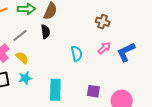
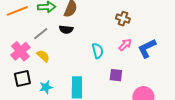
black semicircle: (45, 32) -> (66, 29), turned 104
cyan star: (25, 78) -> (46, 87), moved
purple square: (93, 91) -> (116, 75), moved

